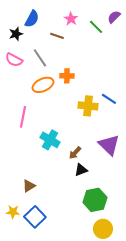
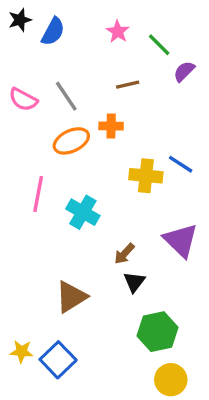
purple semicircle: (114, 17) -> (184, 71), moved
black star: (16, 34) -> (20, 20), moved
brown line: (57, 36) -> (128, 85), moved, turned -32
cyan cross: (50, 140) -> (83, 212), moved
black triangle: (81, 170) -> (134, 282), turned -32
brown triangle: (29, 186) -> (71, 297), moved, size x1.5

